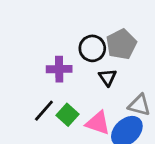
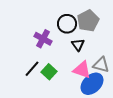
purple cross: (59, 69) -> (43, 39), turned 30
pink triangle: (98, 123) -> (82, 70), moved

